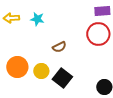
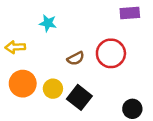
yellow arrow: (11, 18) -> (15, 47), moved
red circle: (98, 34) -> (111, 53), moved

